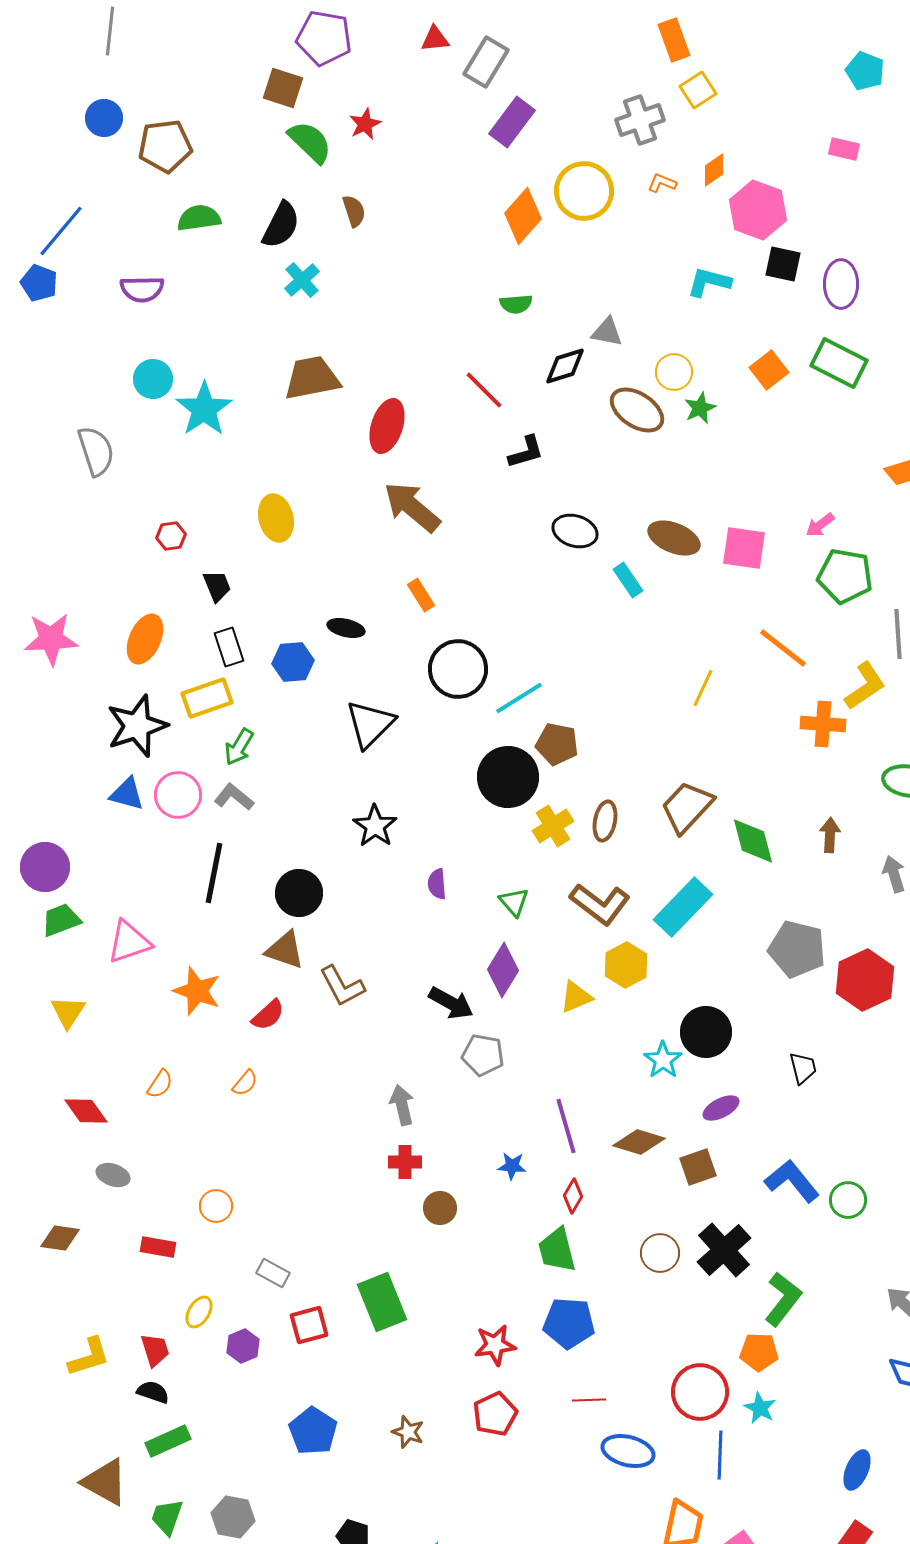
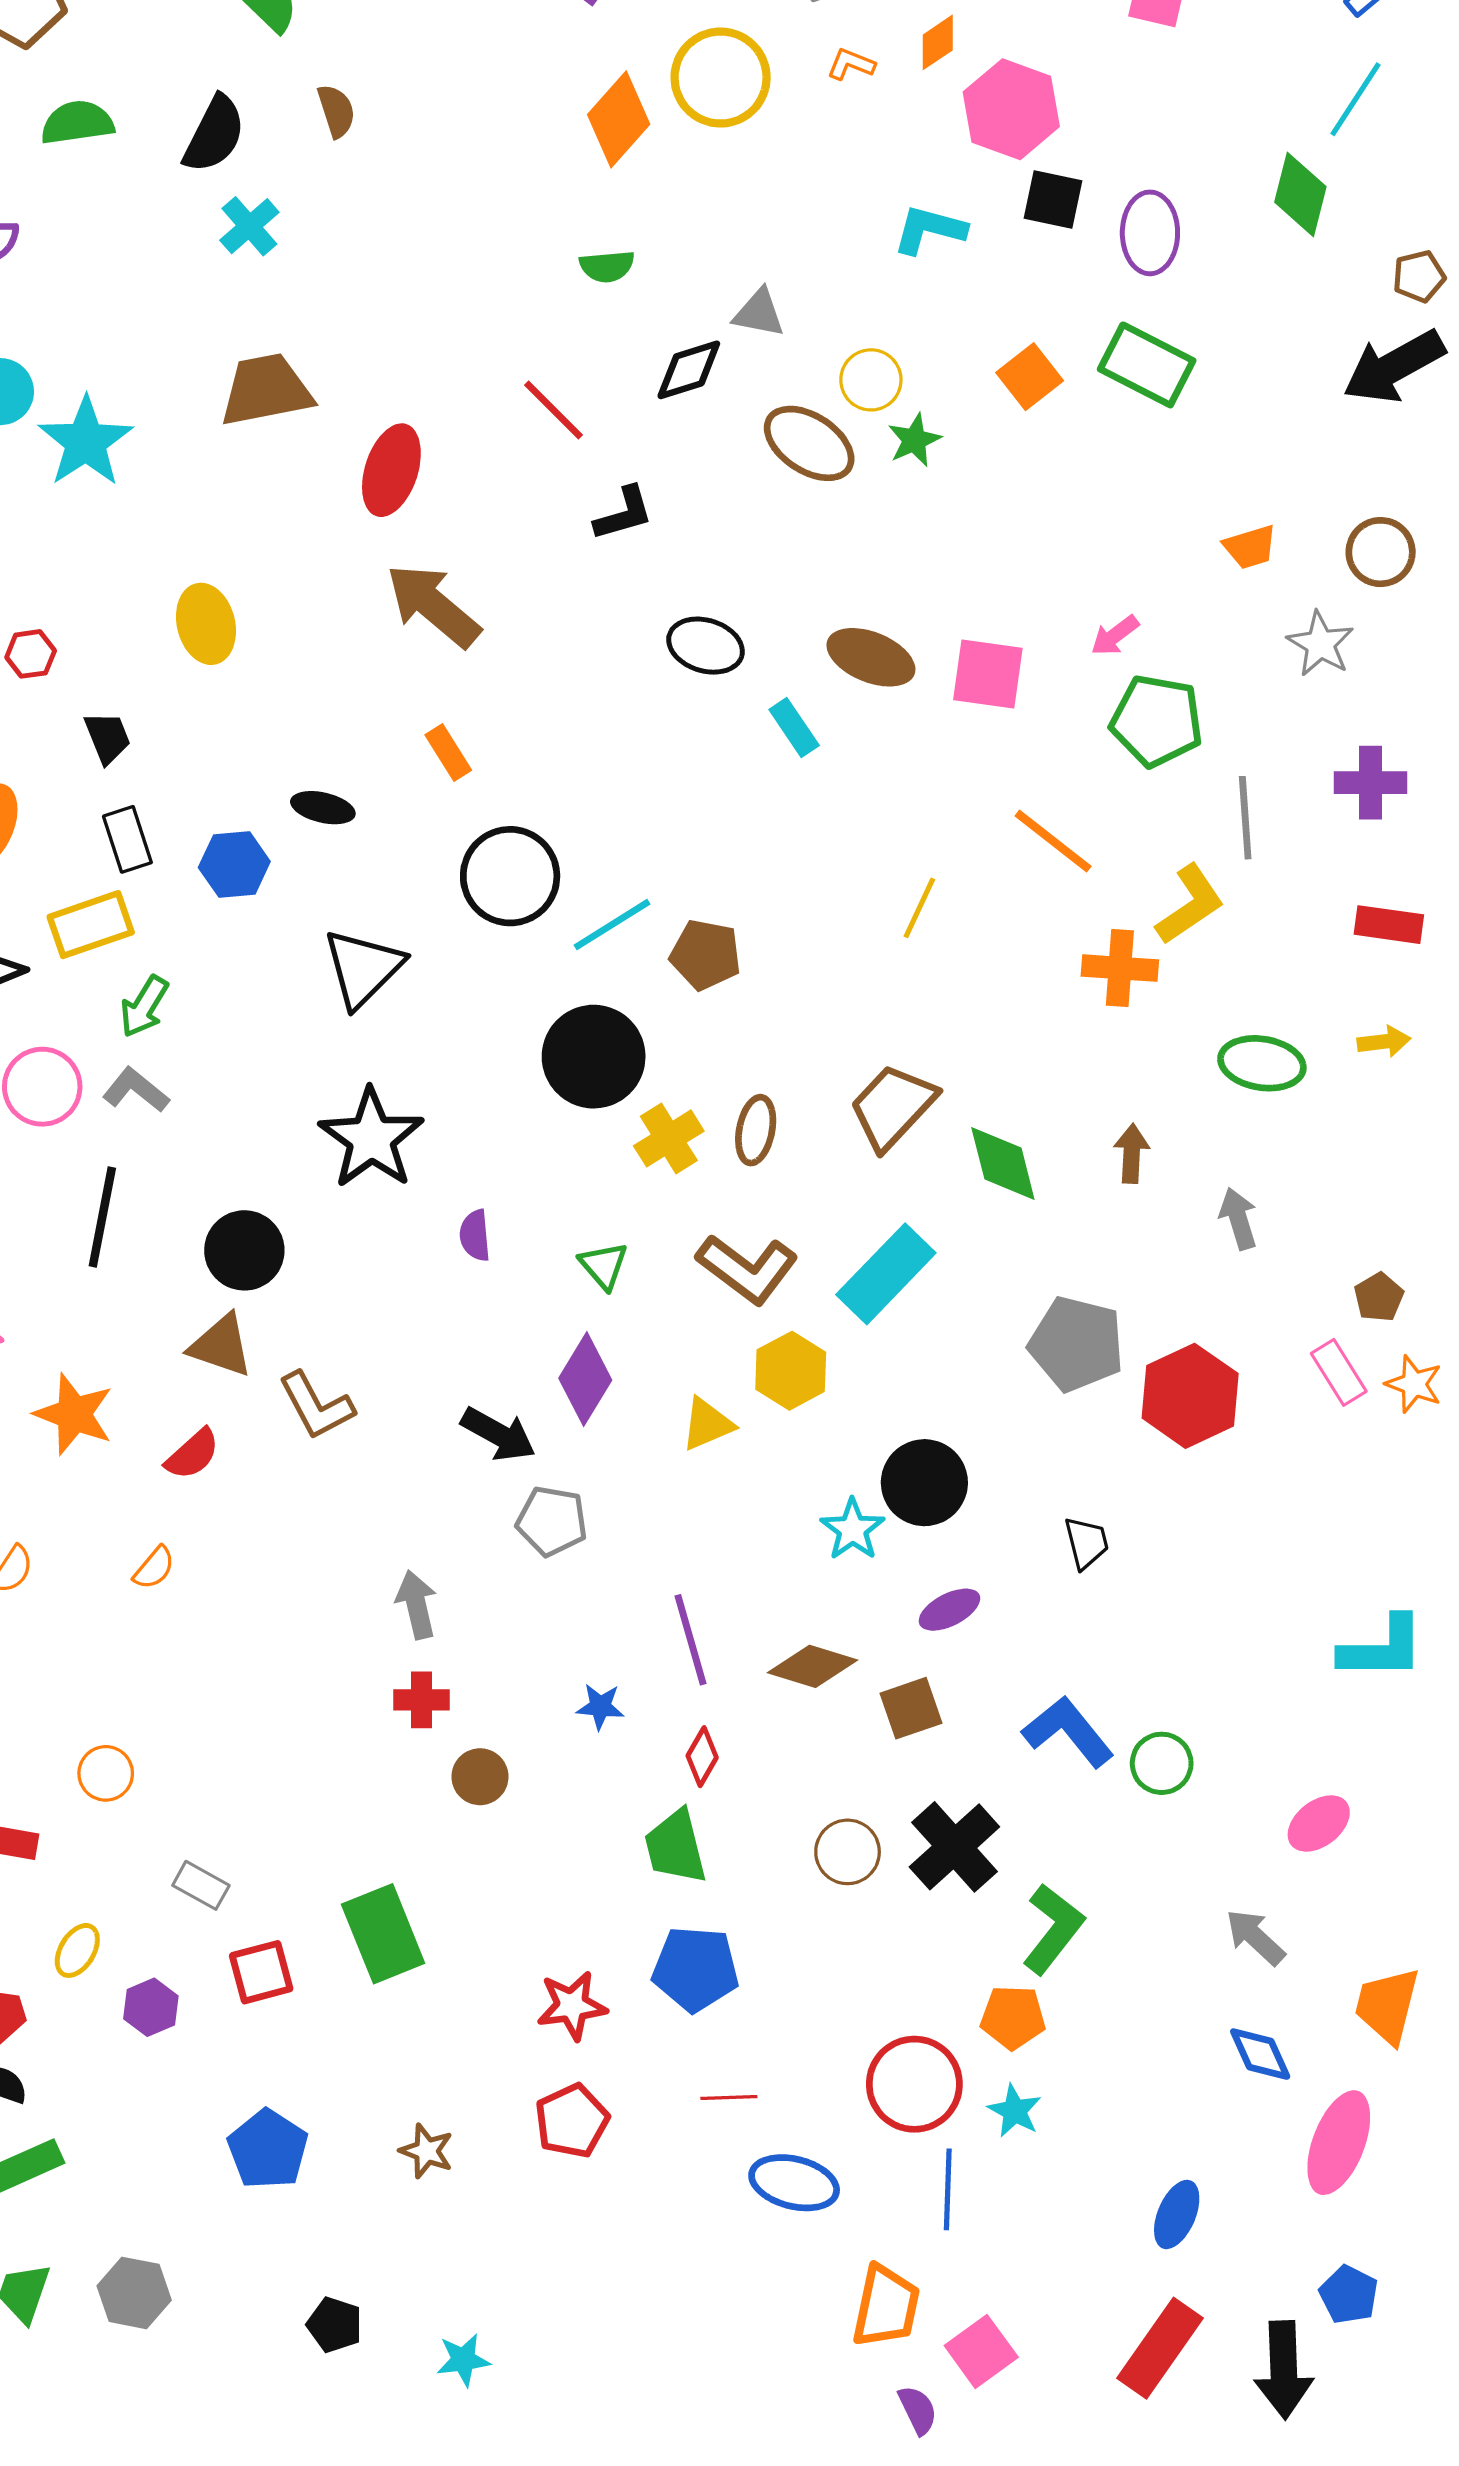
brown pentagon: (557, 744) -> (706, 955), moved
black star: (375, 826) -> (371, 1138), size x1.4

